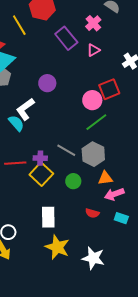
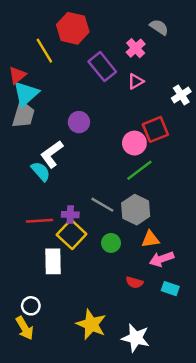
white rectangle: (48, 217) -> (53, 261), moved

